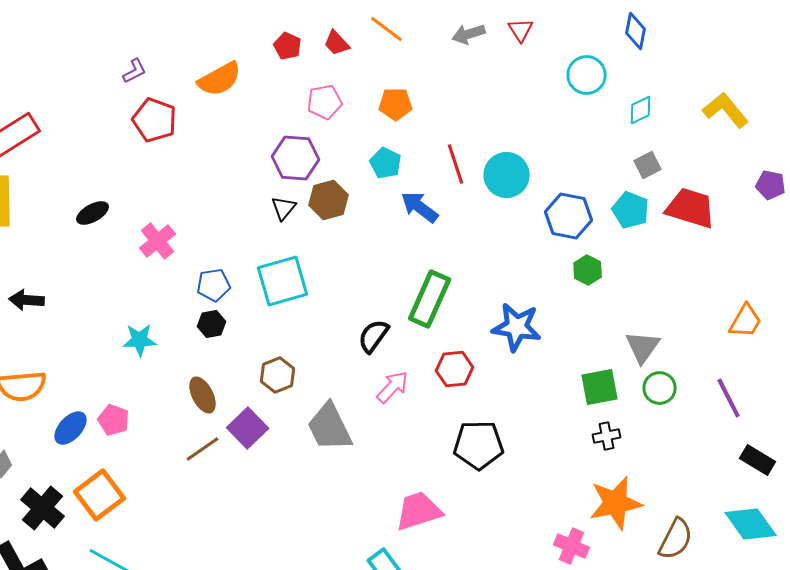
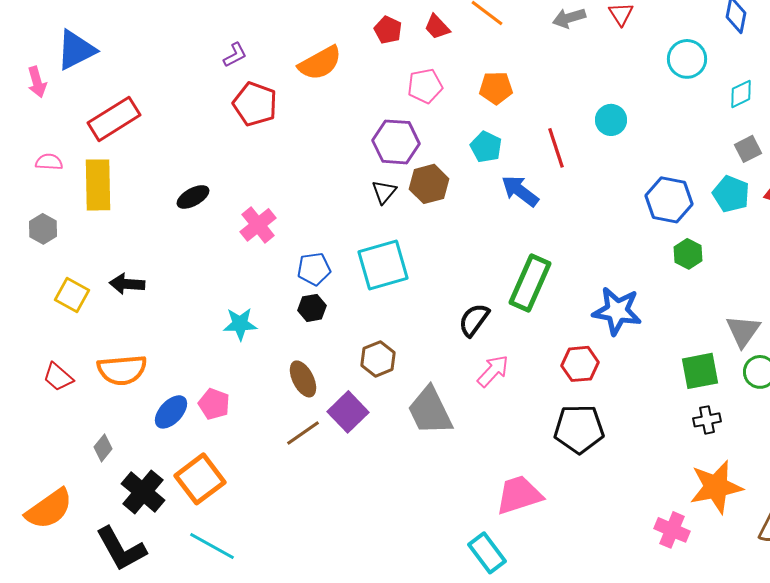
cyan circle: (507, 175) -> (611, 120), moved, size x0.7
red hexagon: (455, 369) -> (580, 364), moved

